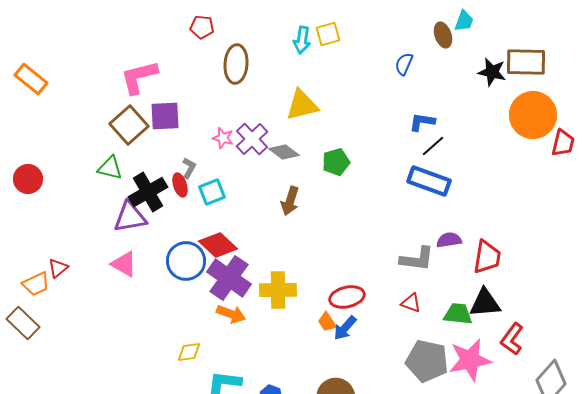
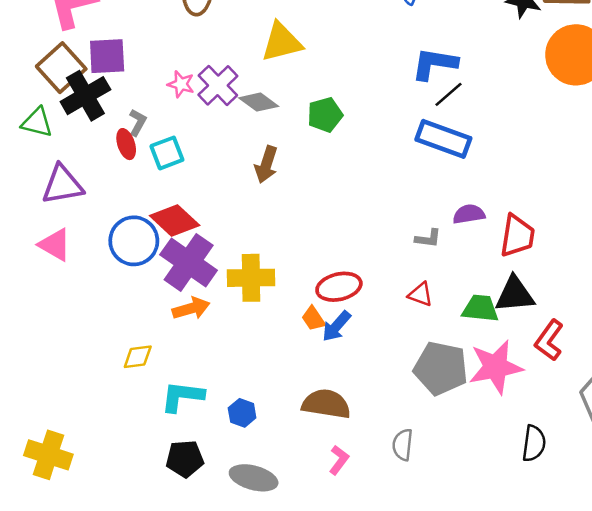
blue L-shape: (422, 122) -> (434, 64), size x1.4
black cross: (148, 192) -> (85, 96), moved
gray L-shape: (417, 259) -> (428, 238), size x0.6
orange arrow: (231, 314) -> (191, 308), turned -36

